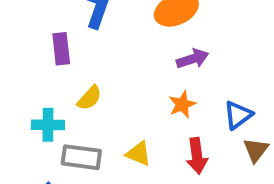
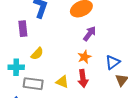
purple arrow: (193, 59) -> (90, 34), turned -35
red arrow: (197, 156) -> (83, 78), moved

